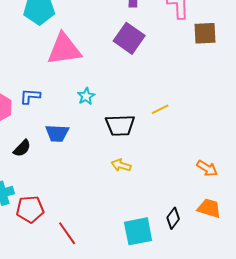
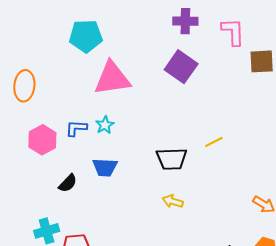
cyan star: (86, 96) -> (105, 125), moved

